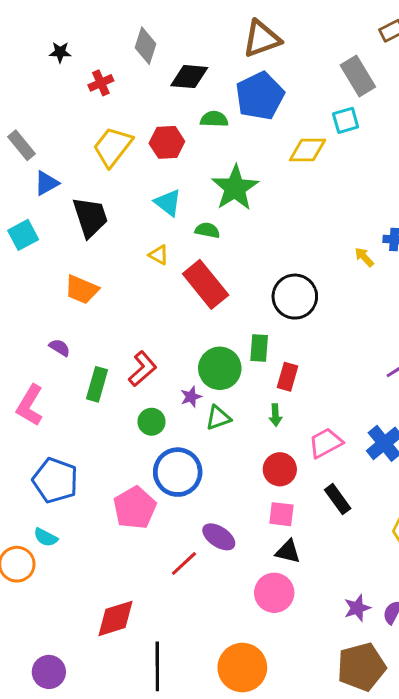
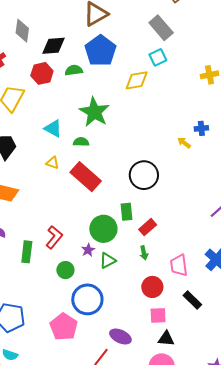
red hexagon: (167, 142) -> (42, 73), moved
red rectangle: (288, 377) -> (148, 227), turned 42
pink trapezoid: (326, 443) -> (179, 265), turned -60

